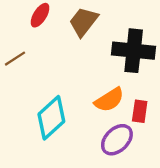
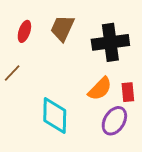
cyan diamond: (51, 118) -> (55, 116), turned -33

